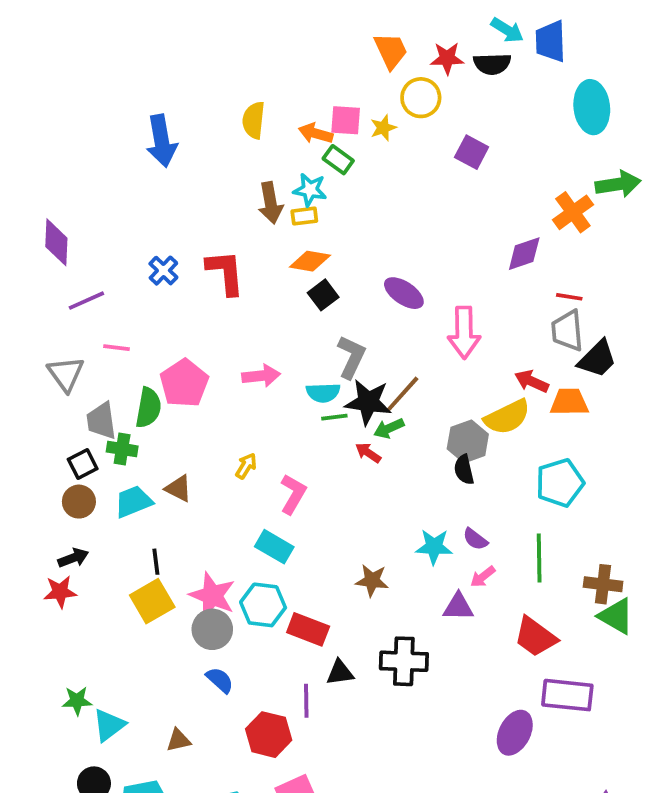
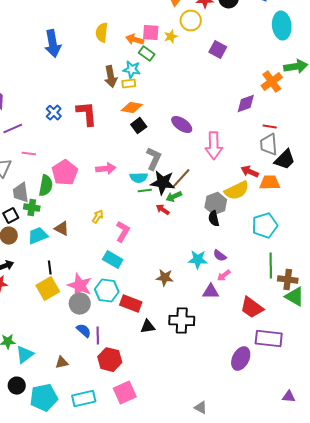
green line: (539, 558) -> (271, 266), moved
purple line: (306, 701) -> (98, 336), moved

